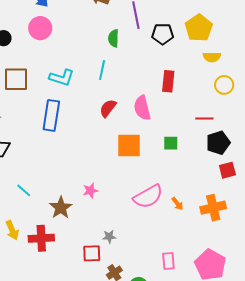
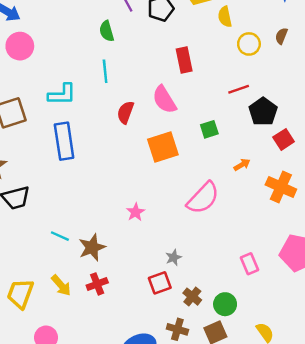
yellow semicircle: (212, 57) -> (225, 17), turned 96
orange arrow: (177, 204) -> (242, 165), moved, turned -64
brown star: (61, 208) -> (92, 247), moved, turned 30
orange cross: (213, 208) -> (281, 187), turned -35
red cross: (41, 238) -> (97, 284), size x0.7

